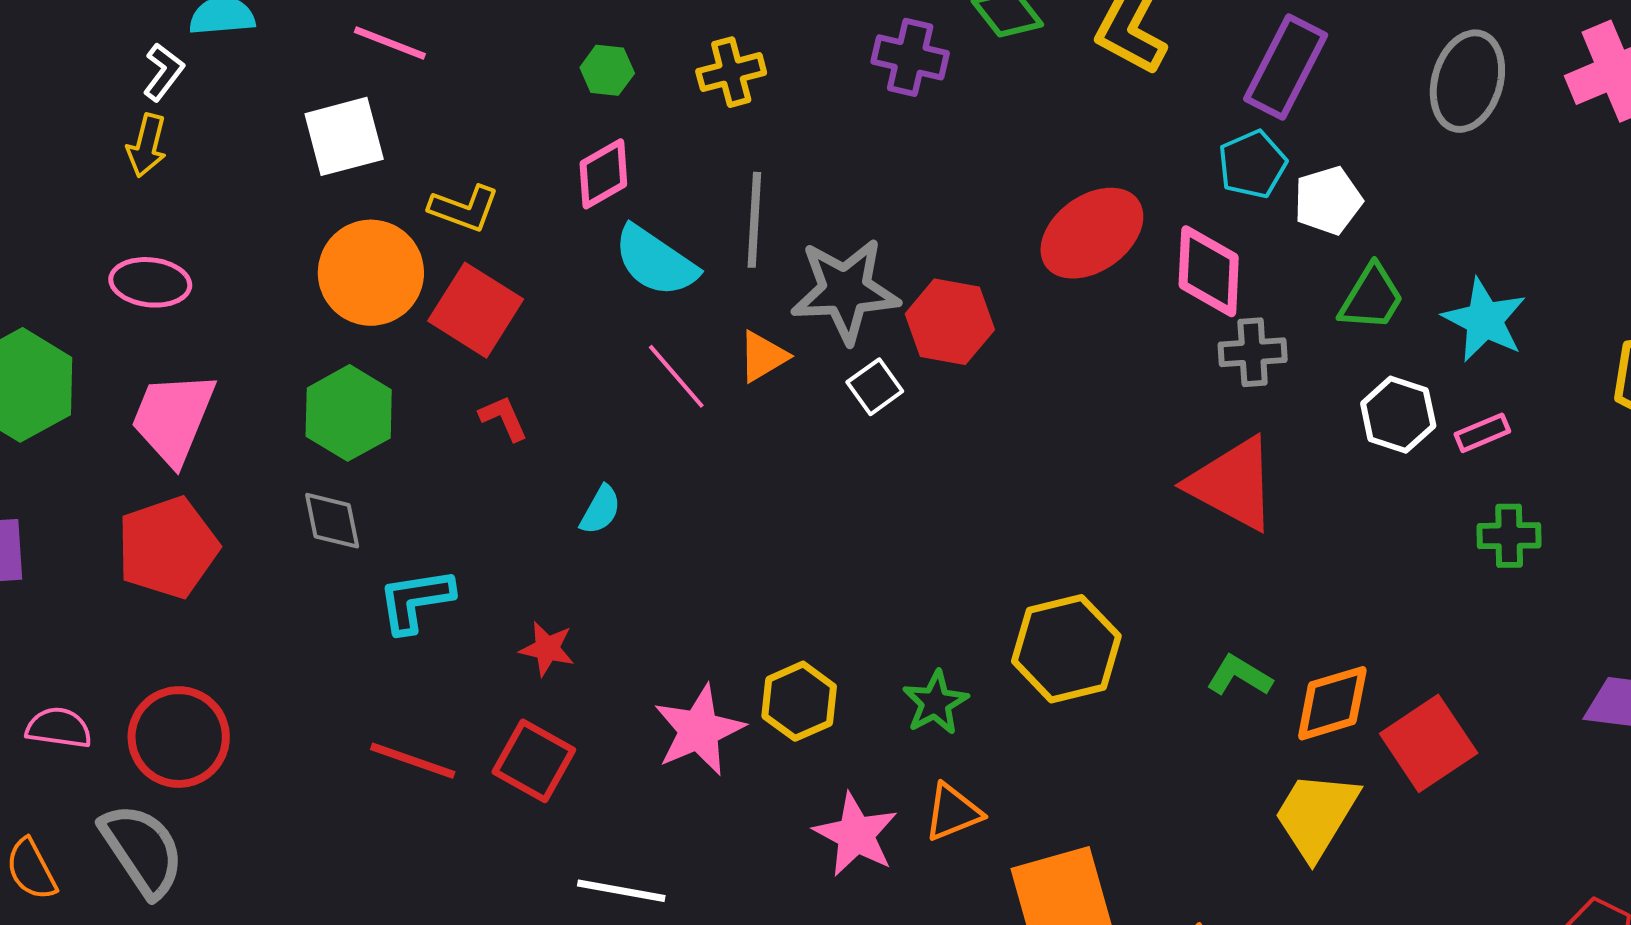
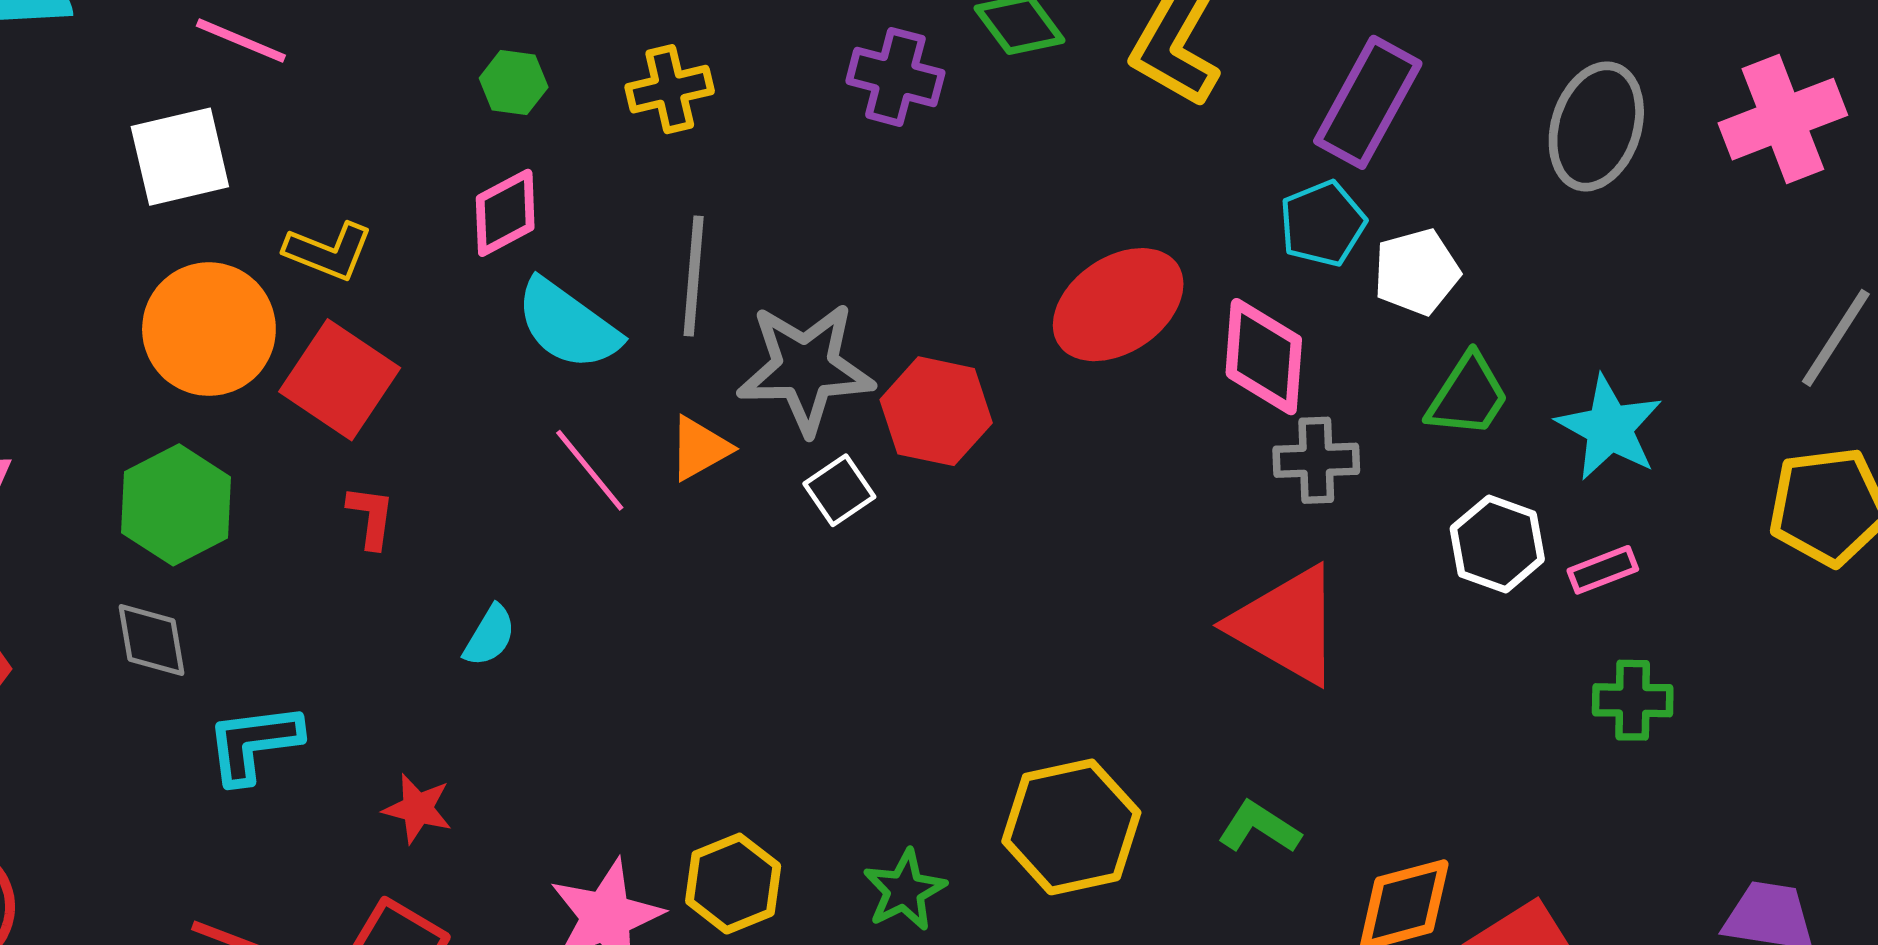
red L-shape: (504, 418) -> (371, 517), turned 30
green L-shape: (1239, 676) -> (1259, 827), moved

